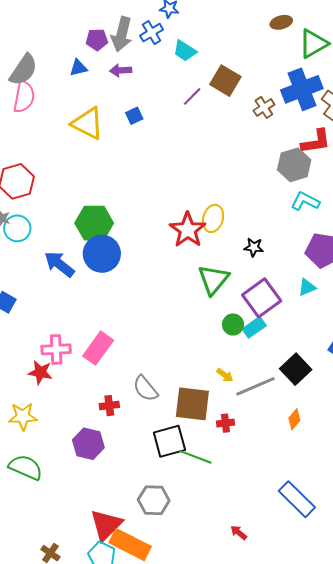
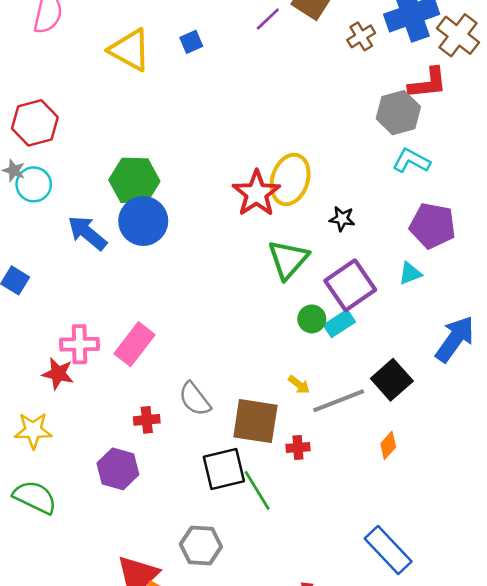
yellow ellipse: (213, 218) -> (290, 179), size x1.4
green line: (195, 457) -> (257, 490), turned 36

